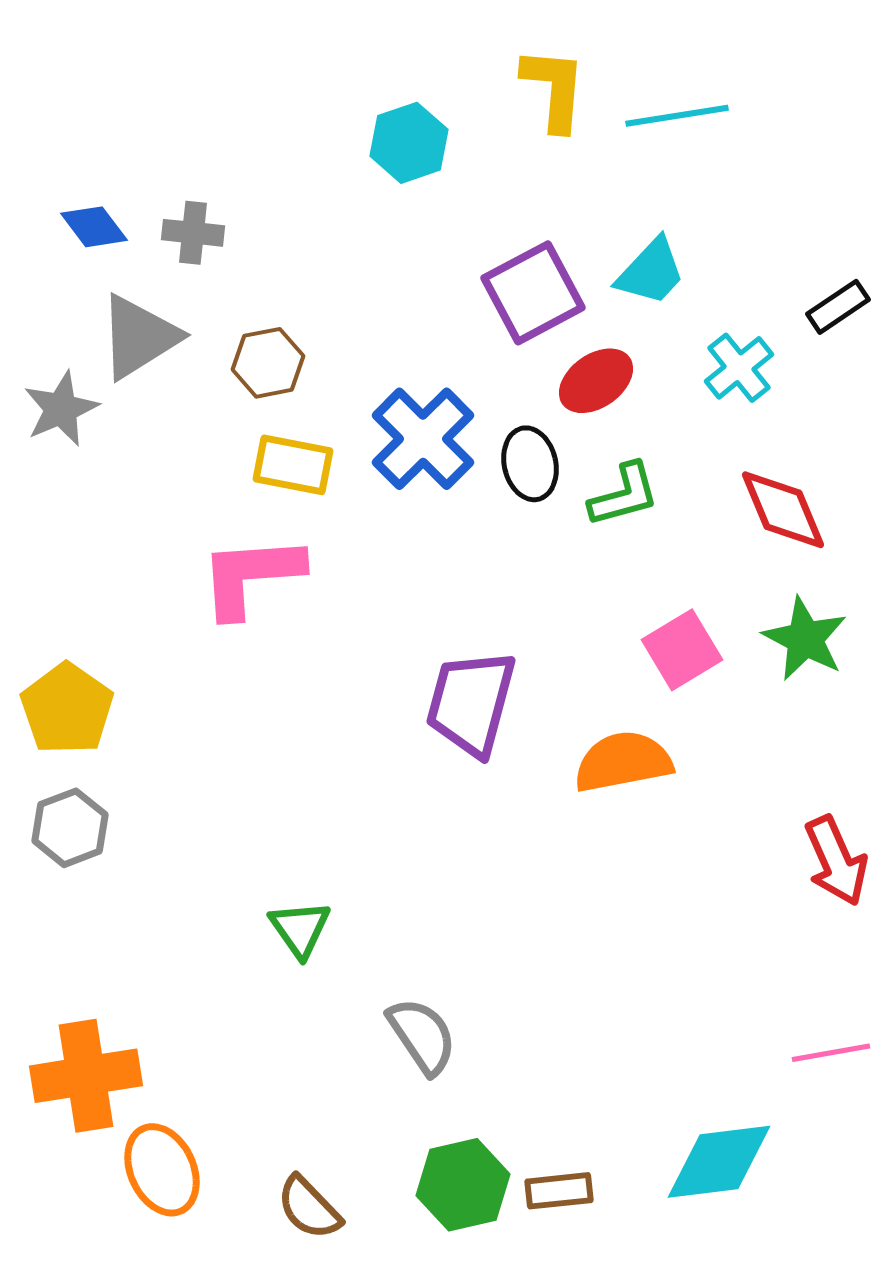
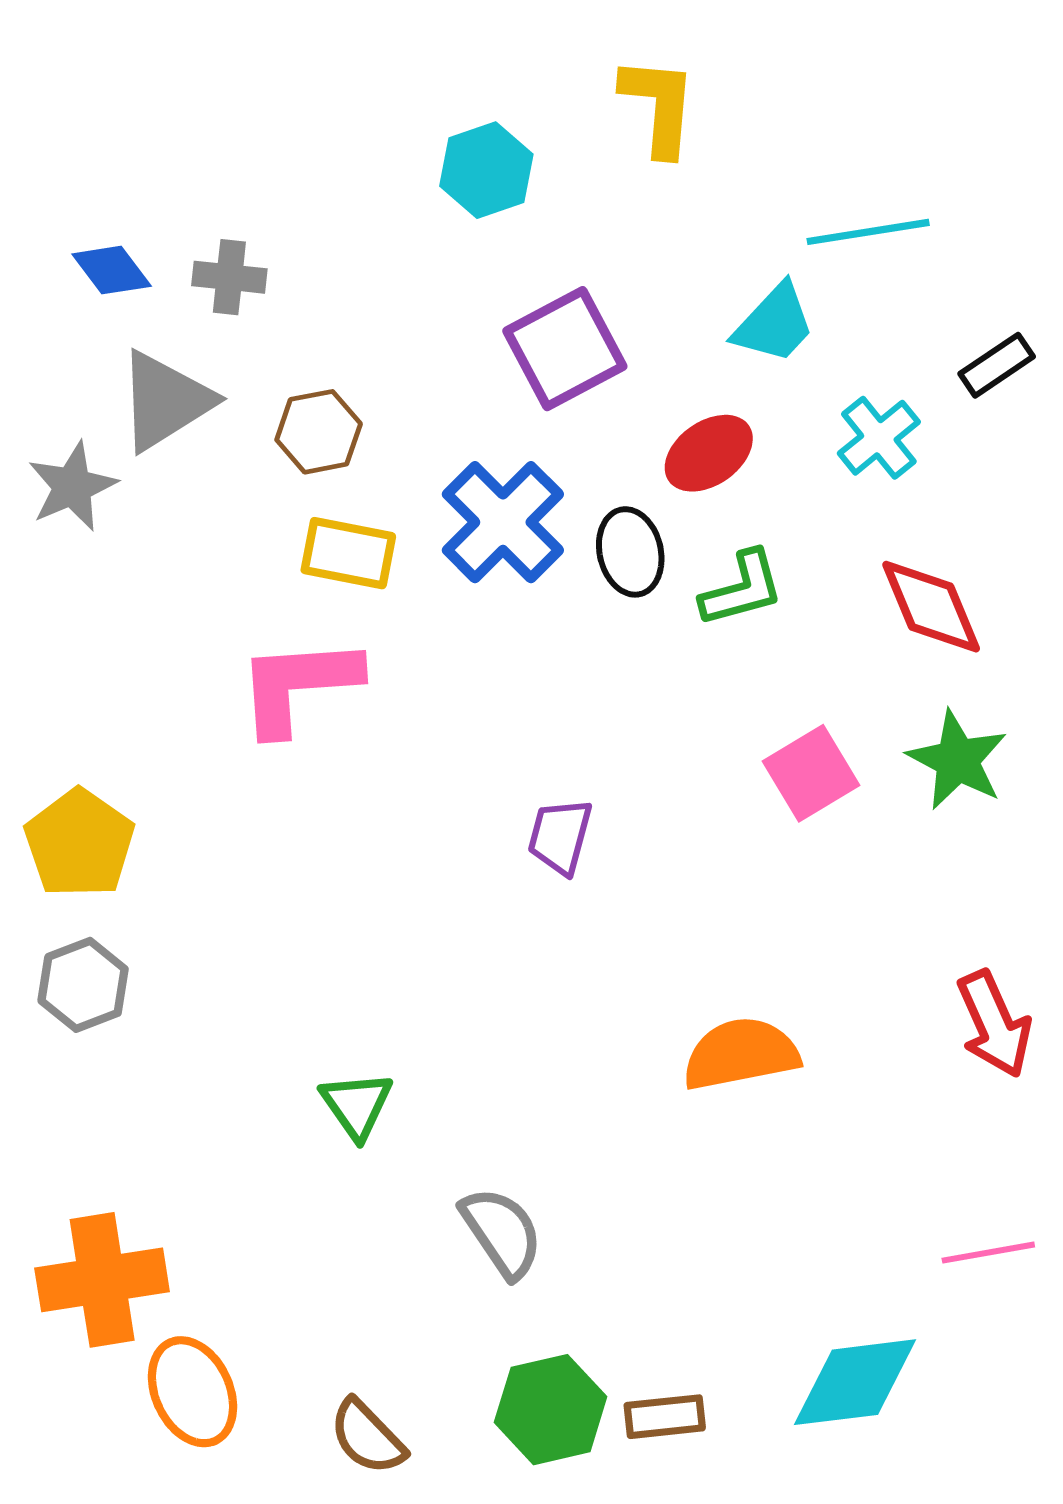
cyan line: (677, 116) -> (868, 232), moved
purple square: (533, 293) -> (565, 349), moved
purple trapezoid: (471, 703) -> (560, 836), size x0.6
orange semicircle: (623, 762) -> (741, 1054), moved

